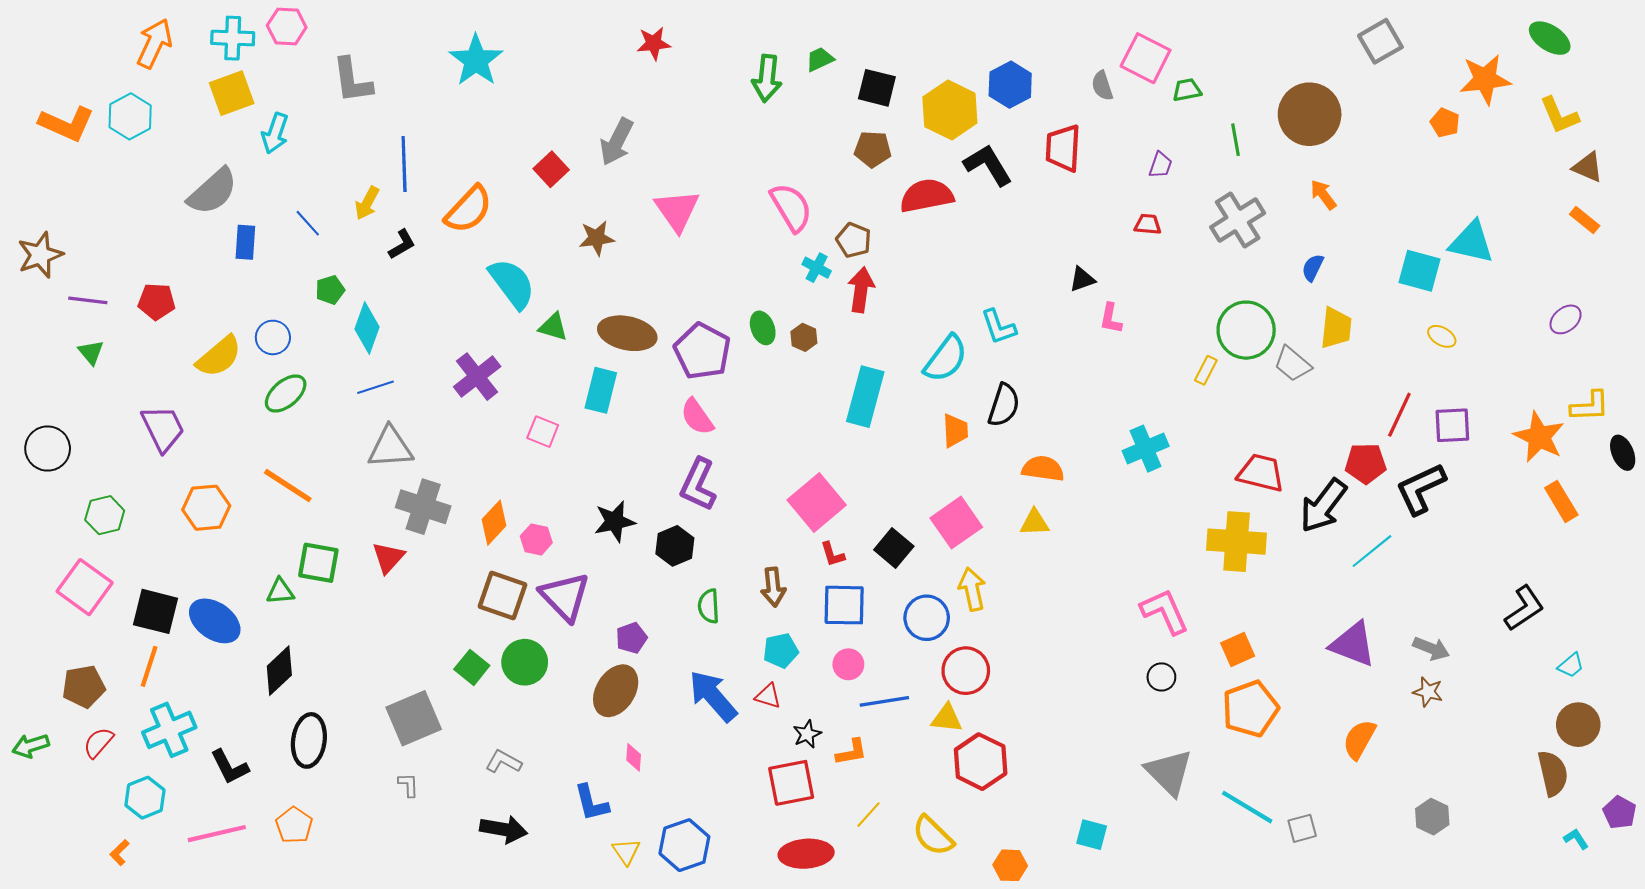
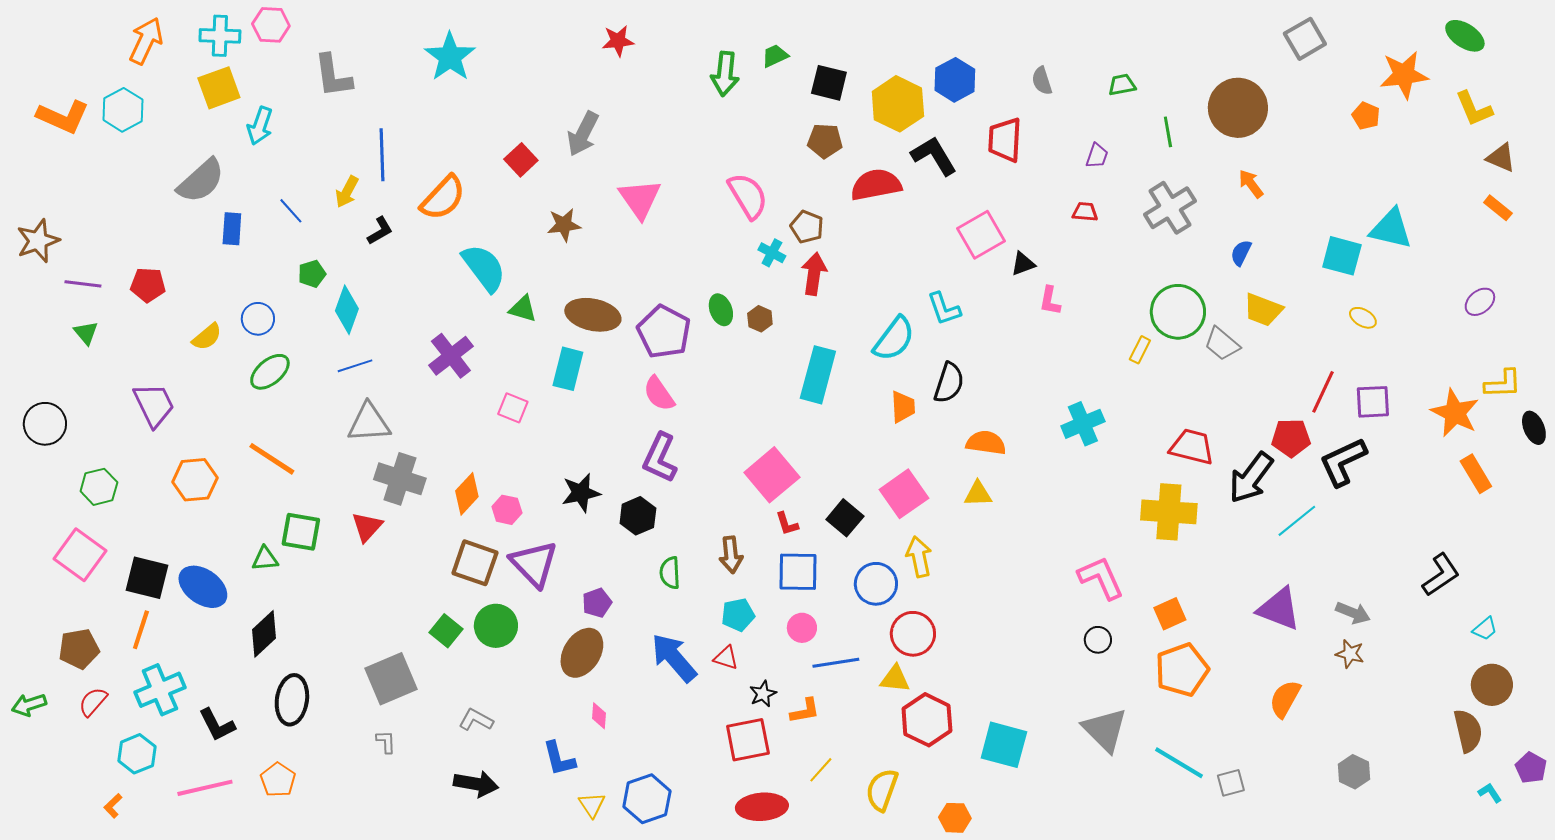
pink square: (1146, 58) -> (981, 235), moved, turned 33
yellow trapezoid: (1336, 328) -> (1263, 310), turned 105
yellow semicircle: (219, 356) -> (207, 337), size x0.7
cyan square: (1092, 835) -> (1004, 745), moved, size x1.6
yellow semicircle: (933, 836) -> (882, 790), turned 66

